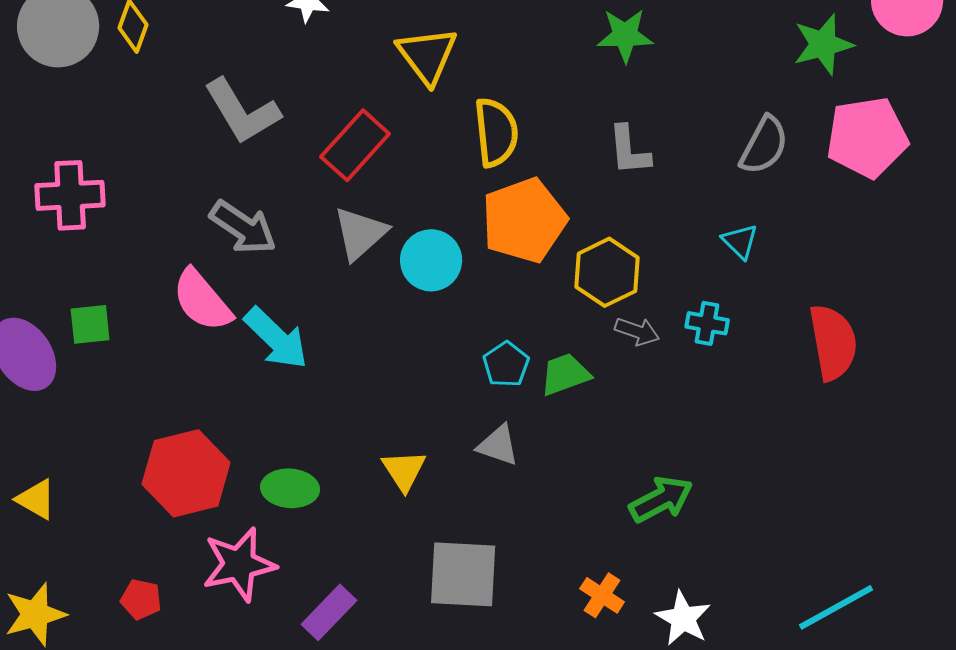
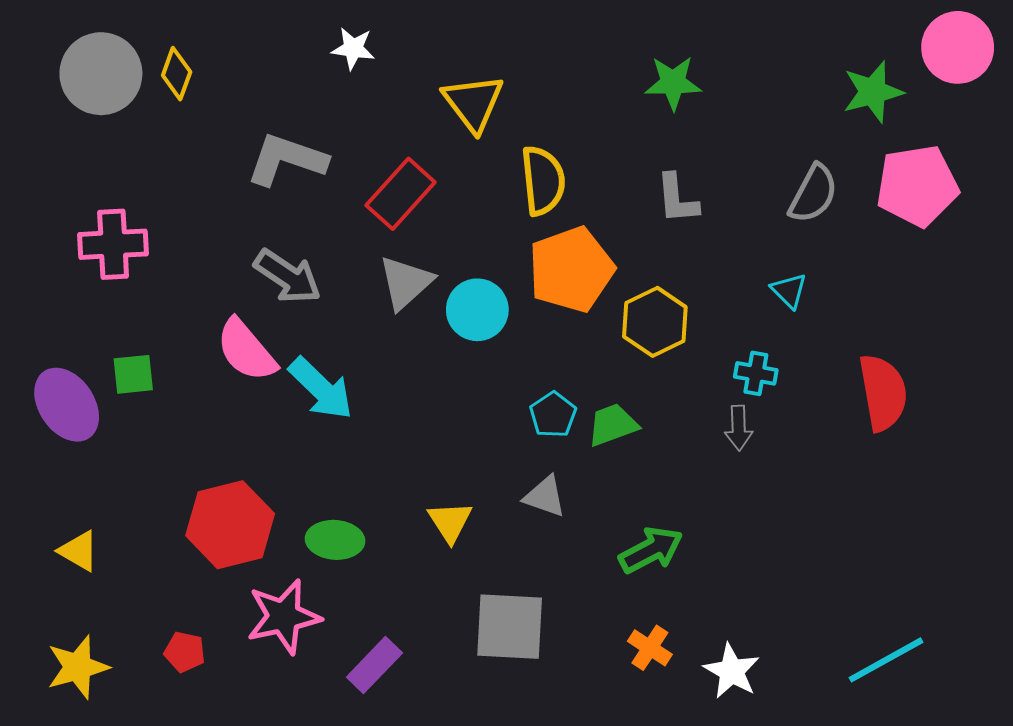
gray L-shape: (242, 111) -> (287, 159), turned 140
gray arrow: (637, 331) -> (739, 428), moved, turned 69
green arrow: (661, 499) -> (651, 550), moved

